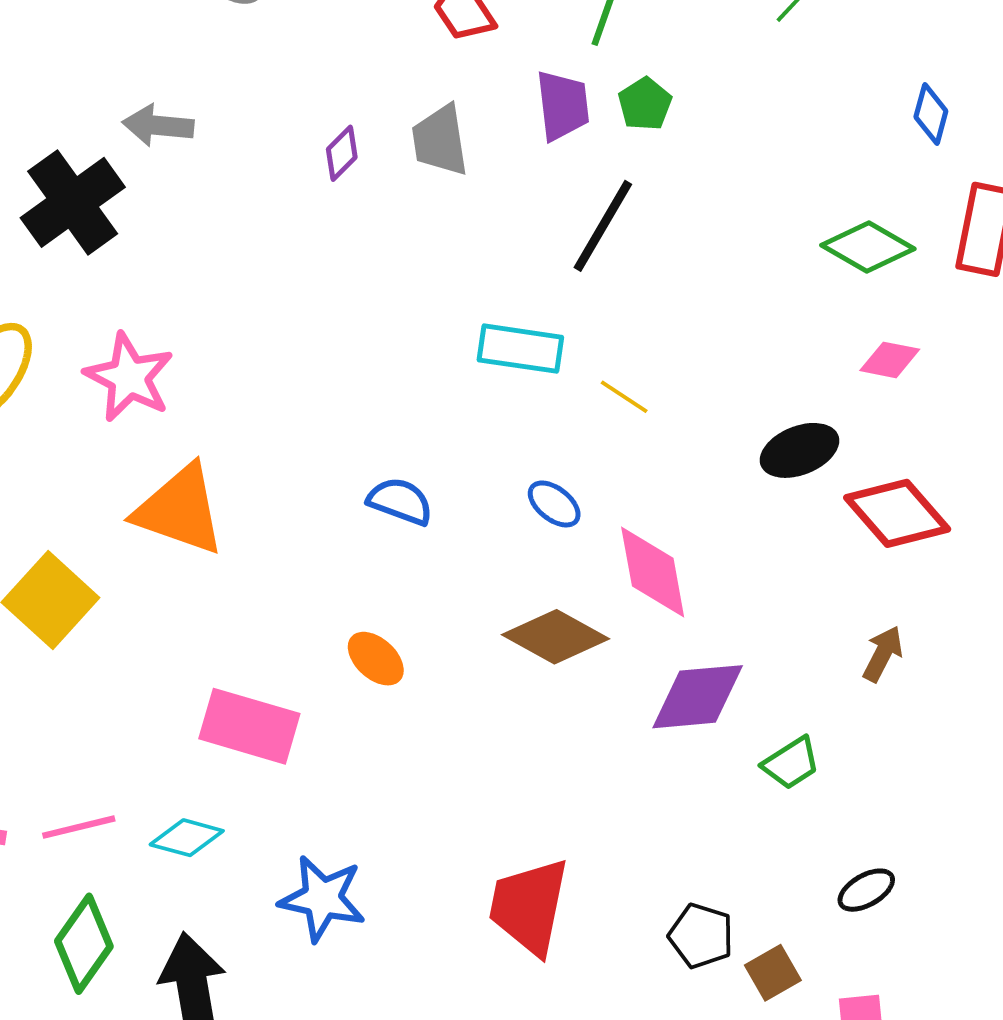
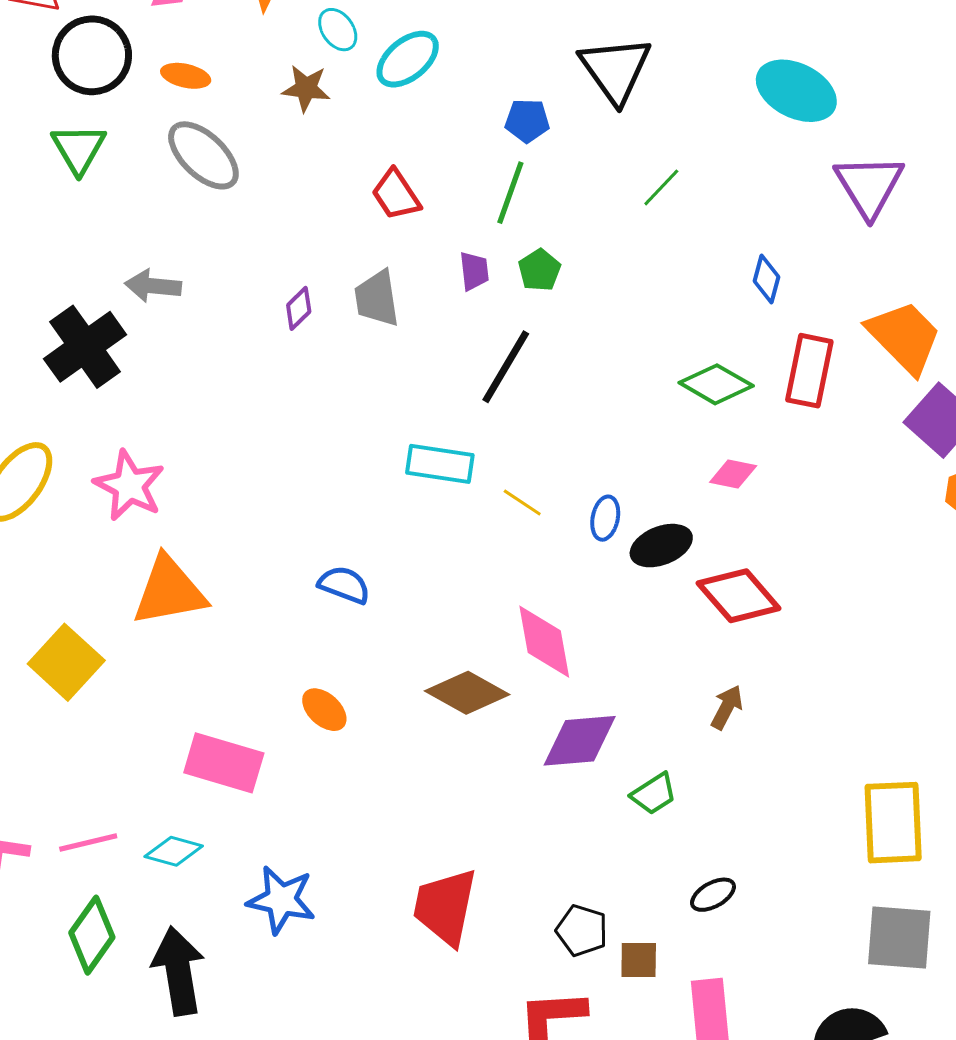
purple trapezoid: (563, 105) -> (474, 271), size x0.7
blue ellipse: (554, 504) -> (605, 518), moved, turned 63
orange triangle: (180, 510) -> (169, 591), turned -30
brown square: (773, 973) -> (639, 960), turned 30

